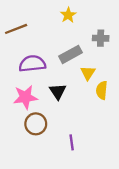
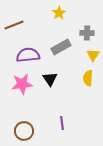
yellow triangle: (88, 73) -> (93, 55), moved
brown circle: (36, 124) -> (24, 131), moved

